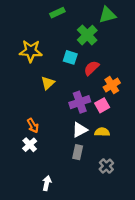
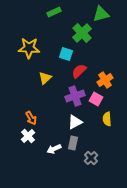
red semicircle: (91, 68) -> (79, 71), moved
pink square: (102, 105) -> (96, 99), turned -32
yellow semicircle: (102, 132) -> (107, 119), moved, turned -96
gray cross: (106, 166) -> (91, 158), moved
white arrow: (47, 183) -> (54, 149), moved, turned -128

